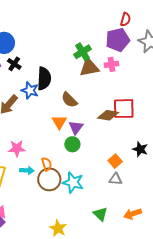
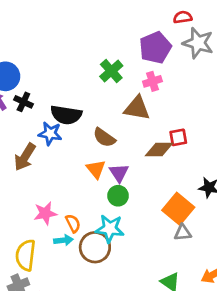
red semicircle: (125, 19) -> (183, 17), moved, turned -104
brown triangle: (89, 67) -> (137, 108), moved, turned 30
black semicircle: (44, 79) -> (66, 115), turned 105
red square: (124, 109) -> (178, 137), size x0.6
orange square: (115, 161) -> (178, 209), size x1.6
orange semicircle: (47, 164) -> (73, 223), moved
cyan star: (73, 182) -> (110, 229), moved

